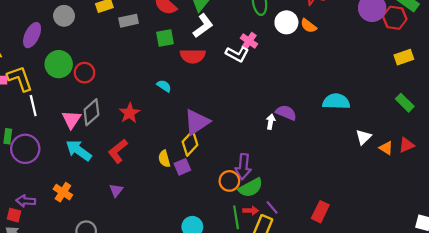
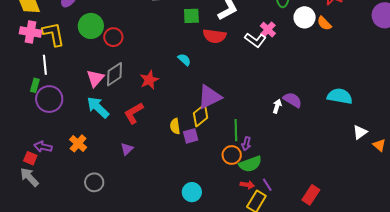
white line: (33, 106) -> (45, 65), moved
purple arrow: (243, 167) -> (246, 144), size x0.6
green line: (236, 217) -> (236, 130), moved

